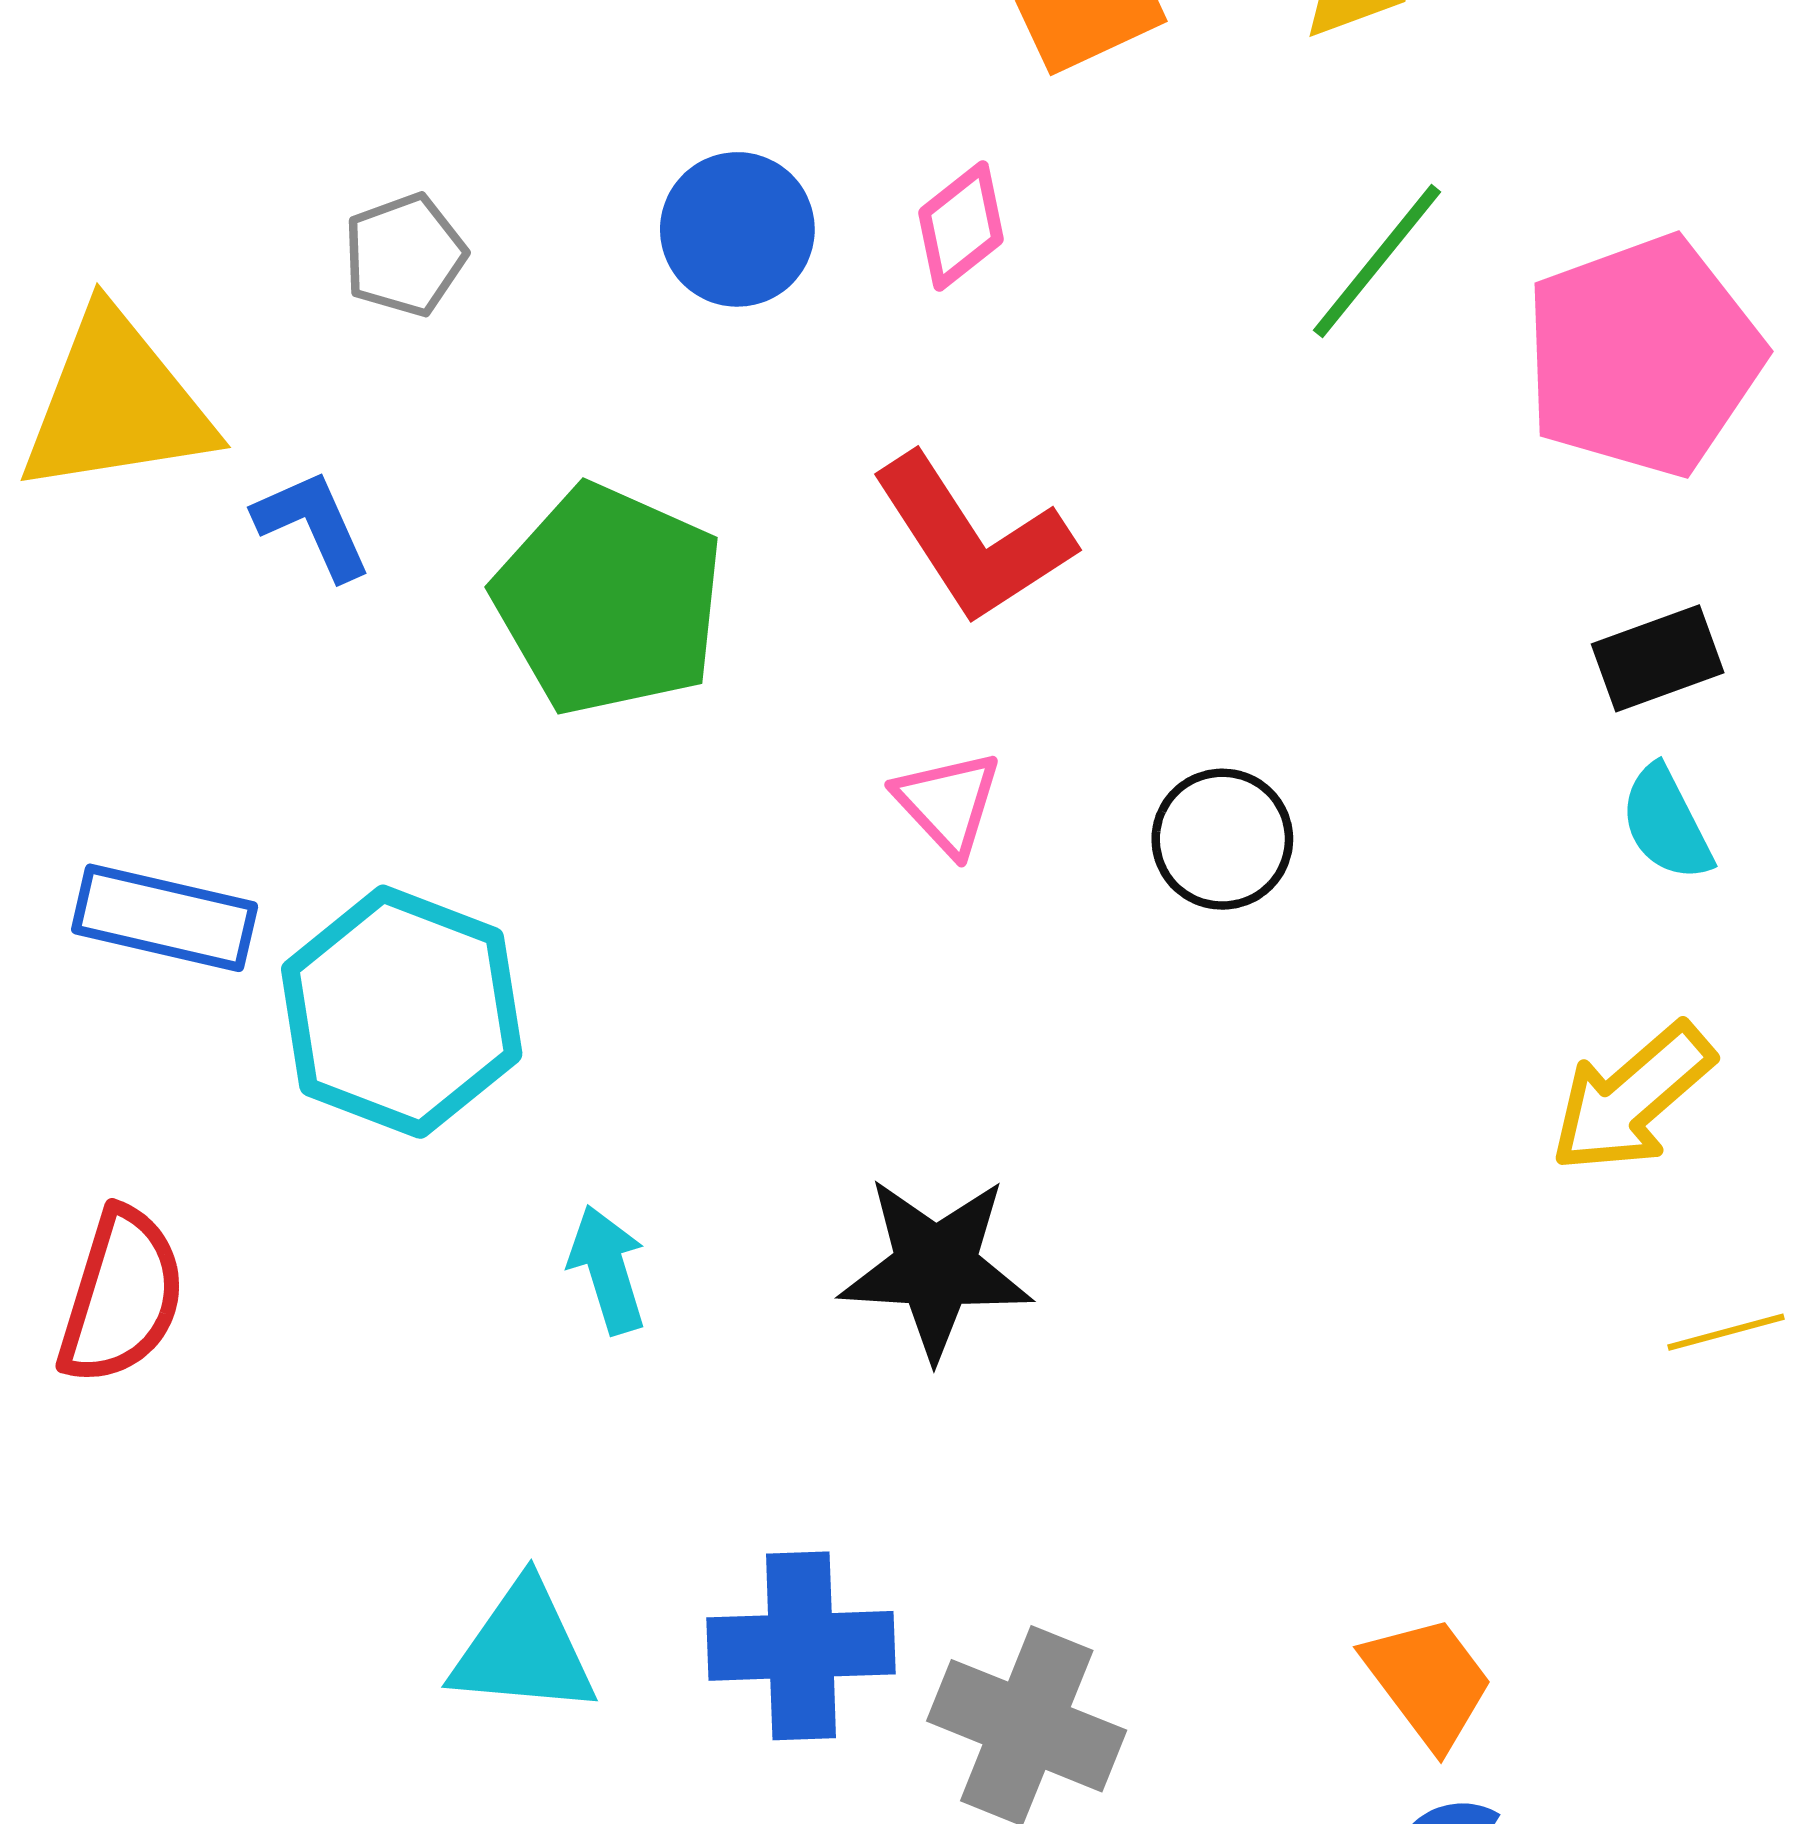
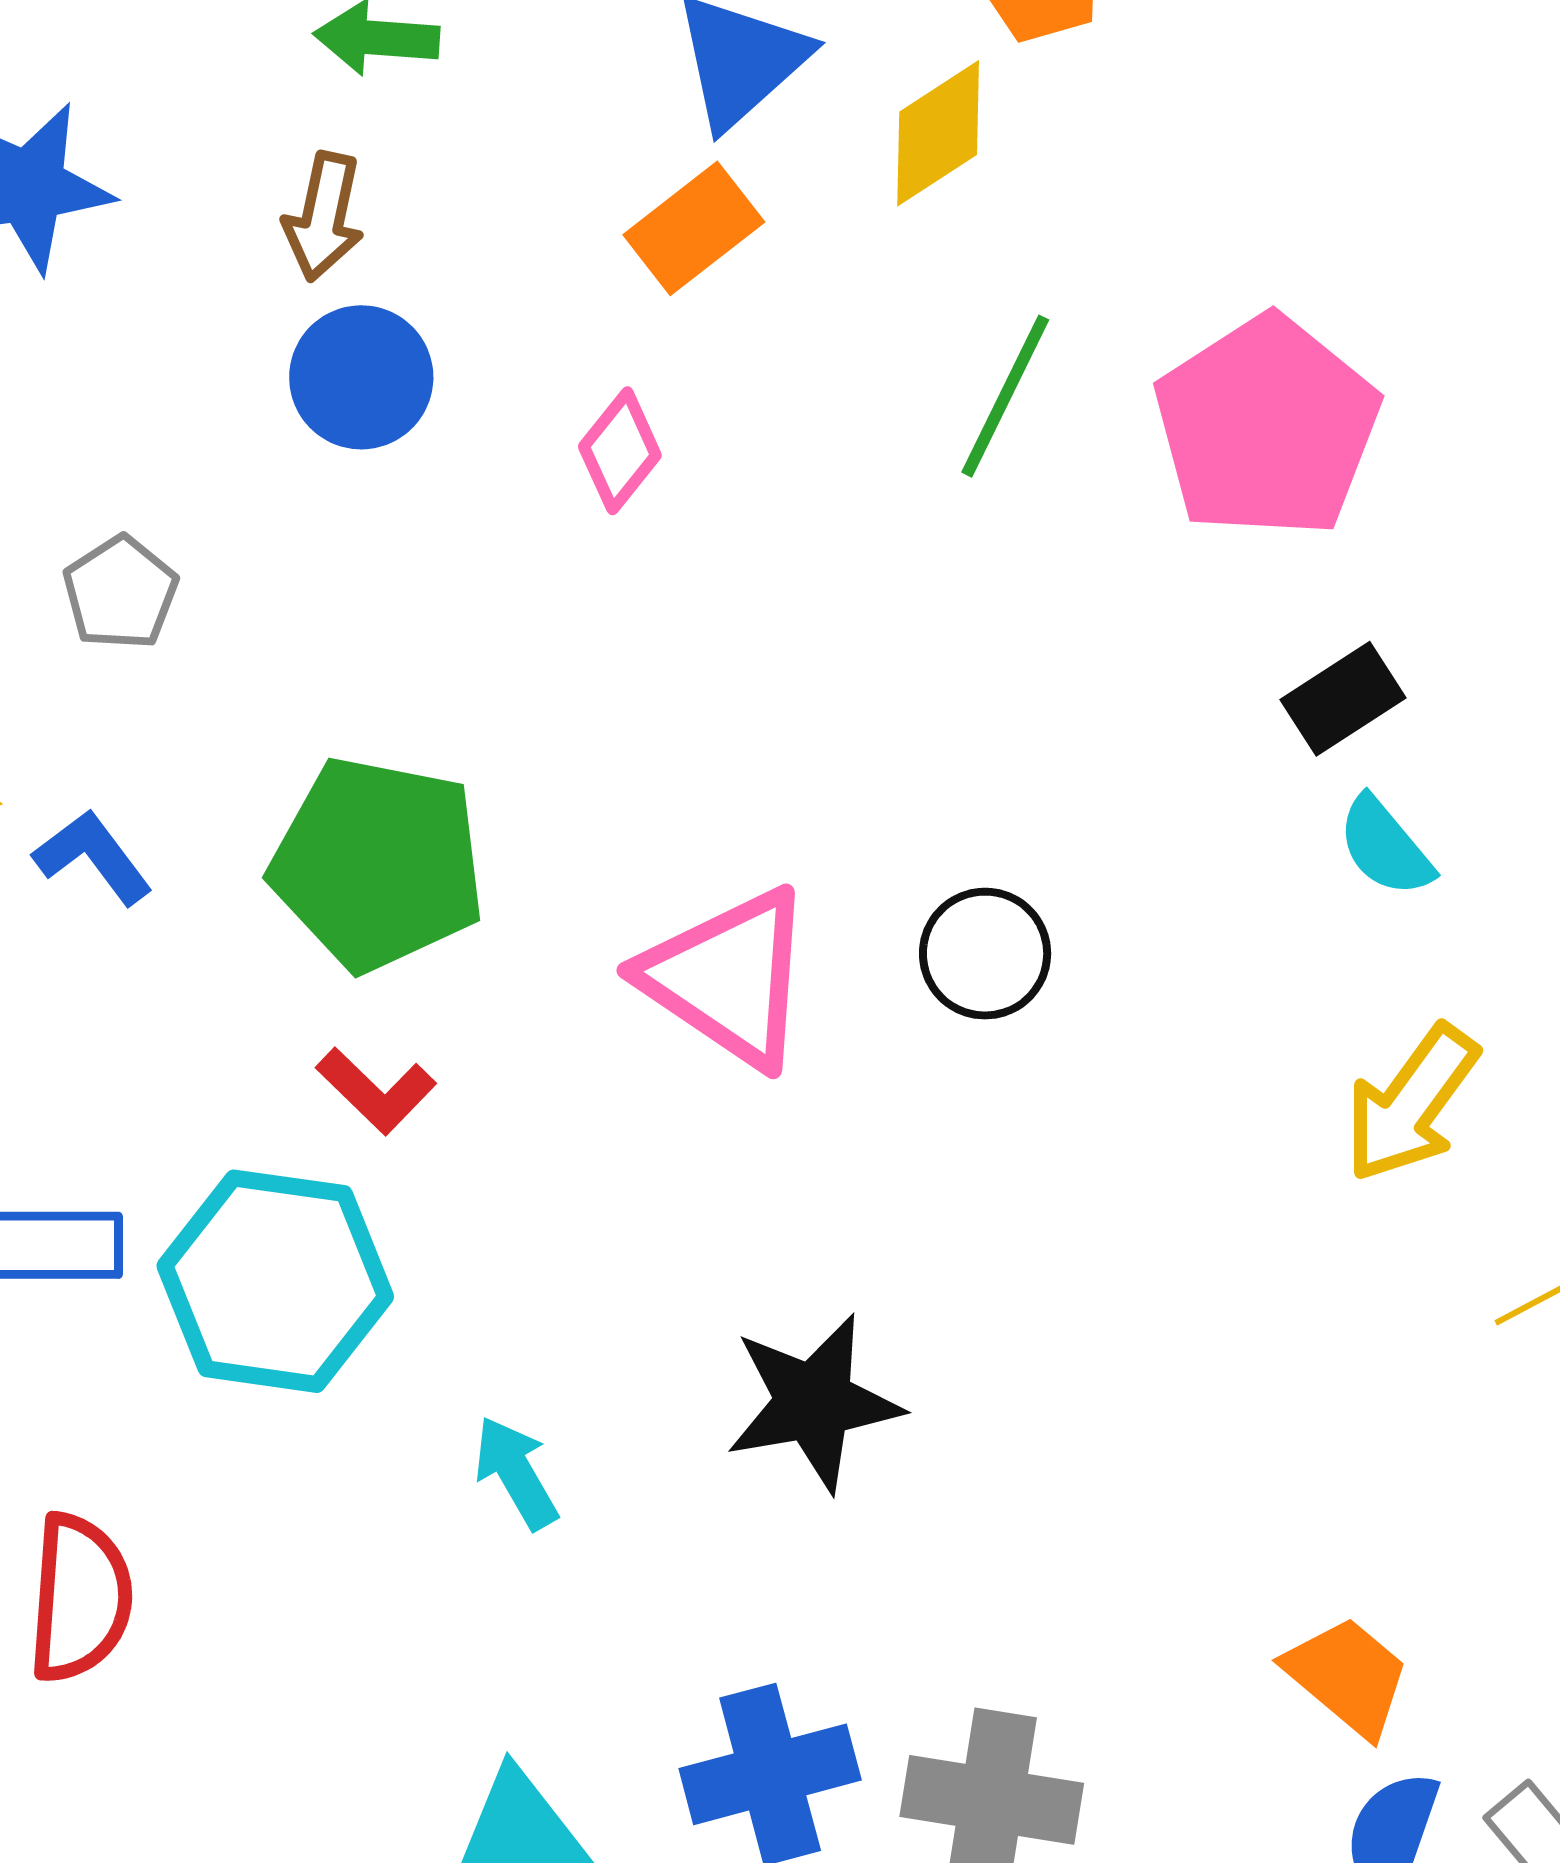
blue circle: (737, 229) -> (361, 377), moved
red L-shape: (972, 539) -> (376, 1091), moved, size x0.6
pink triangle: (948, 803) -> (728, 978), size x1.8

